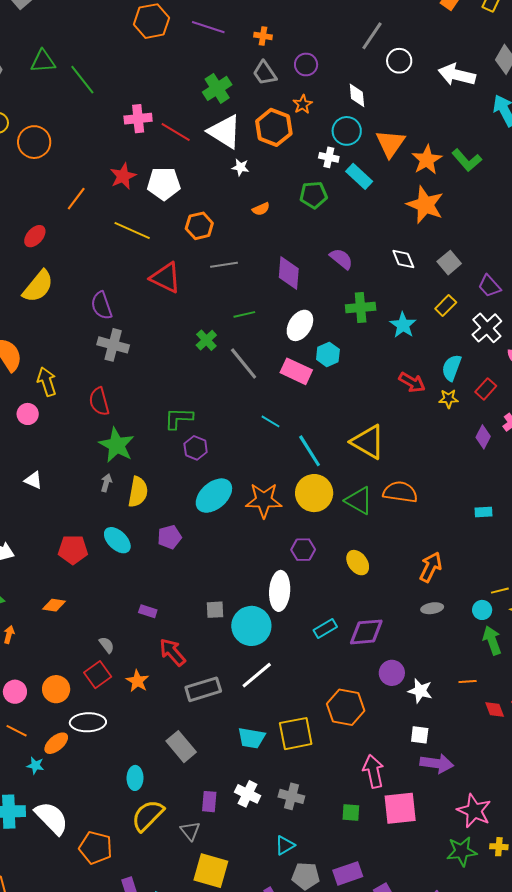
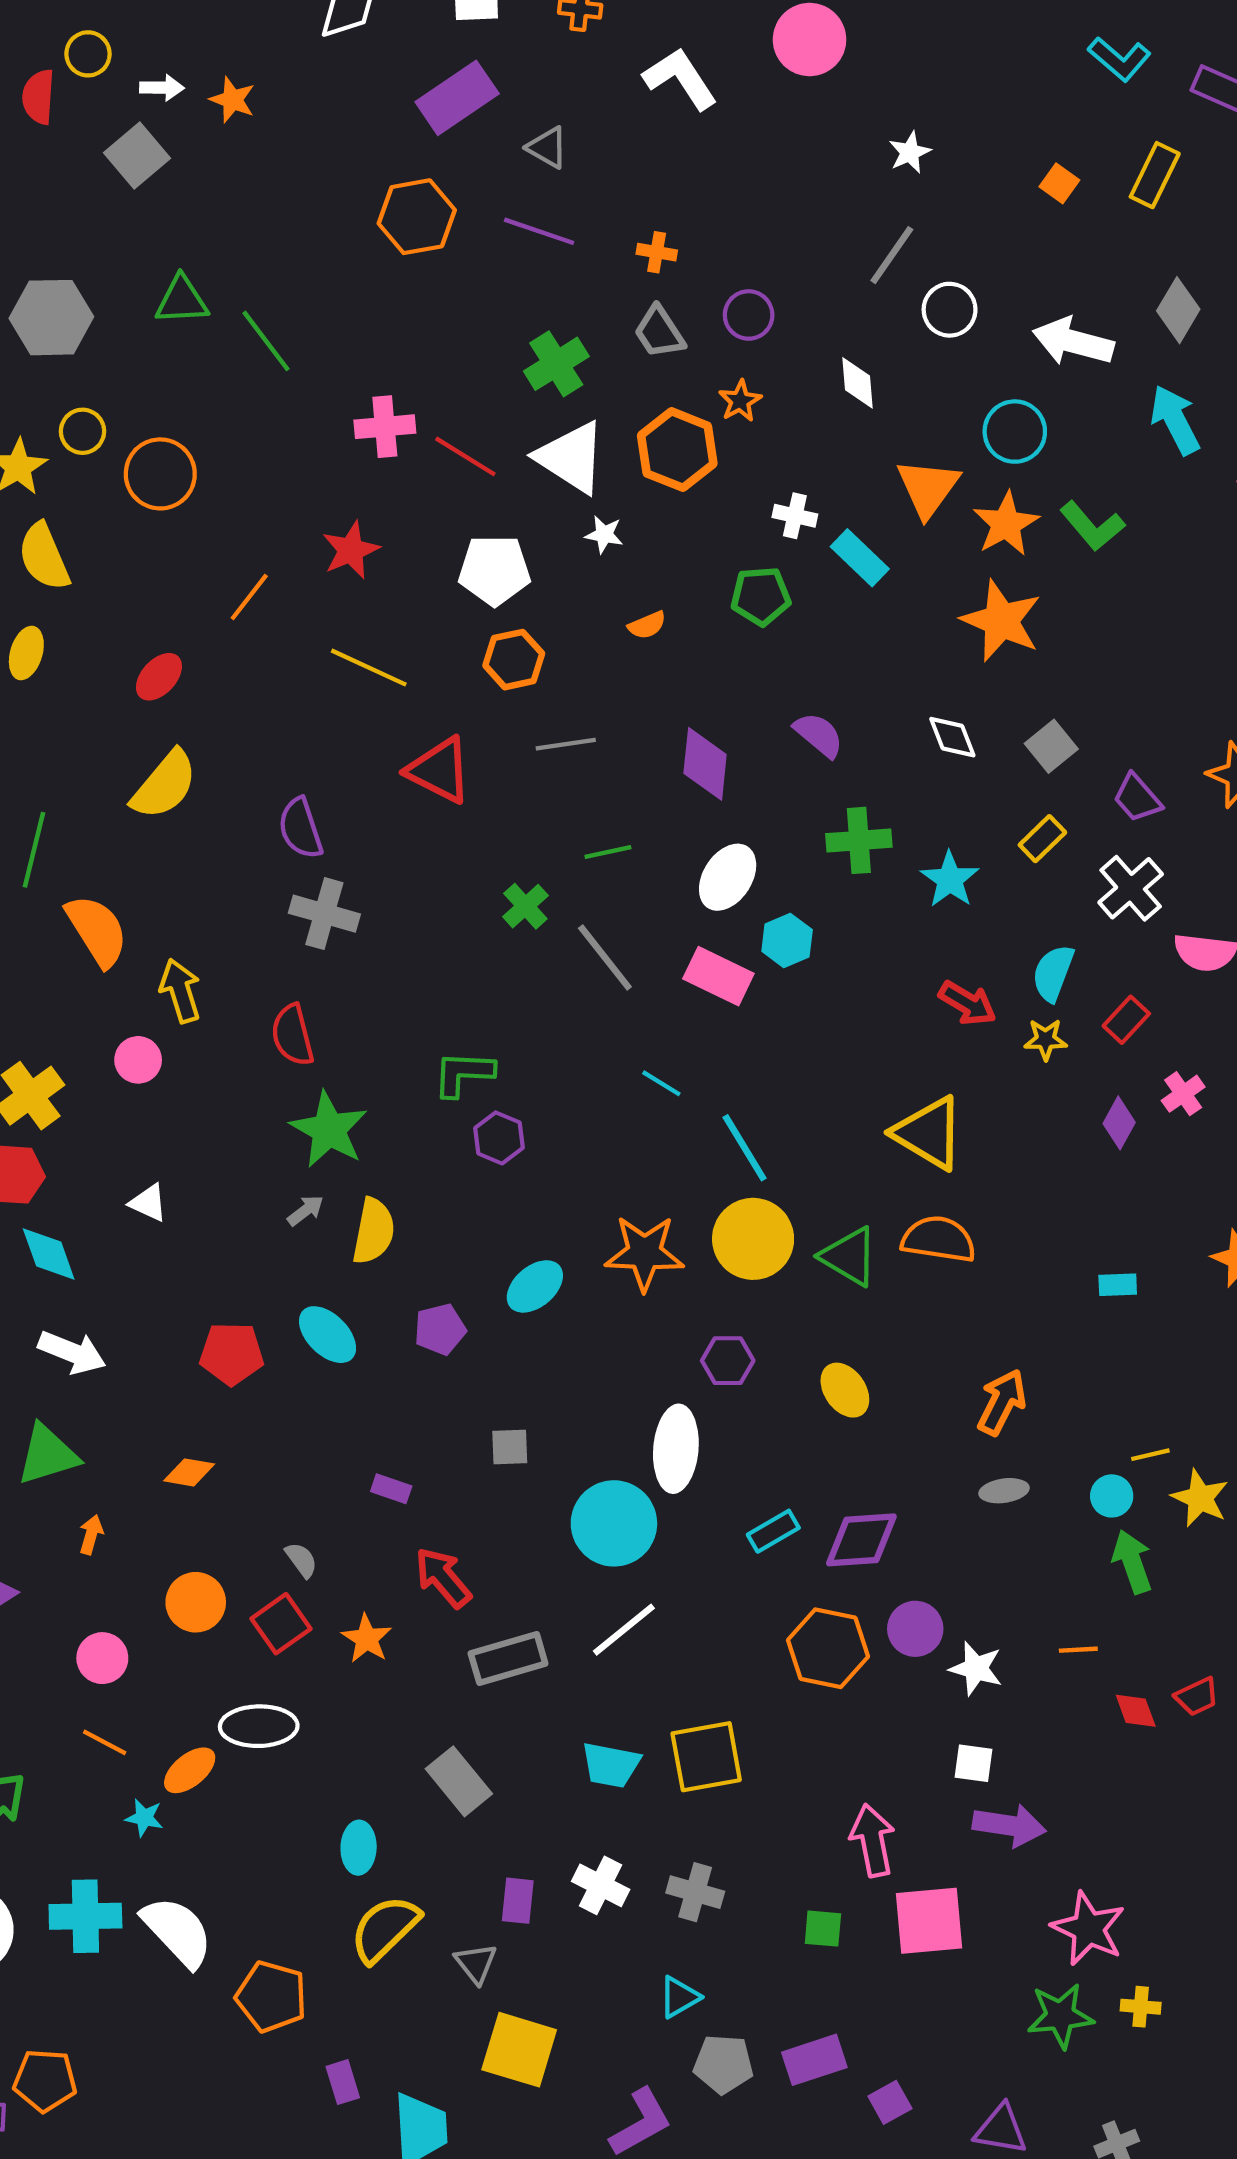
cyan circle: (347, 131) -> (1015, 432), moved
white pentagon: (164, 184) -> (494, 570), moved
yellow triangle: (368, 442) -> (929, 1133), moved
gray arrow: (106, 483) -> (306, 1210), turned 36
cyan ellipse: (214, 496) -> (535, 1286), moved, size x0.7
gray square: (215, 610) -> (510, 1447), moved
orange circle: (56, 689) -> (196, 1602), moved
orange hexagon: (346, 707) -> (828, 1648), moved

